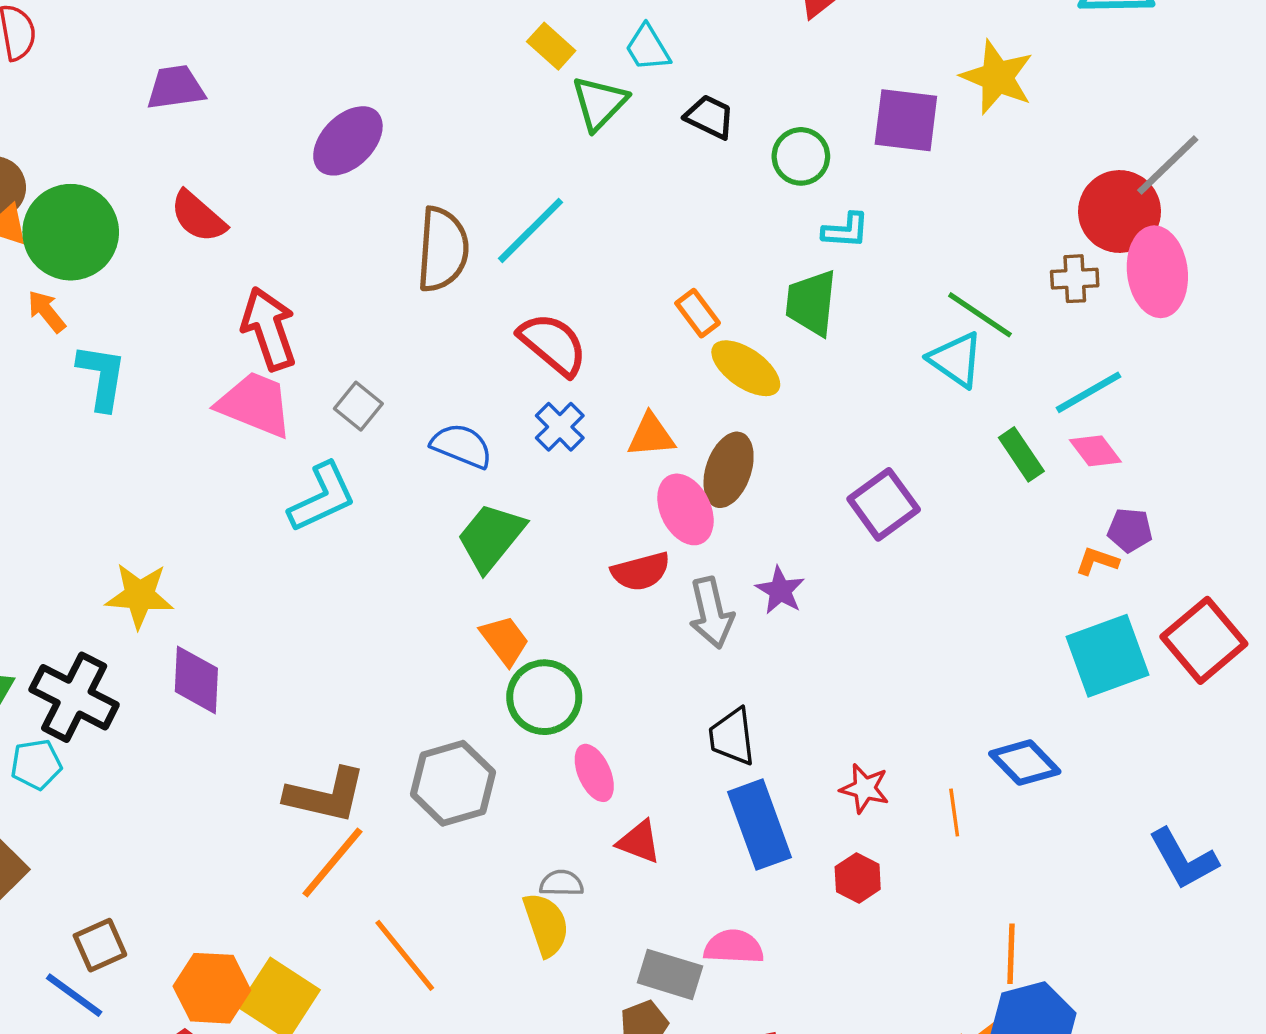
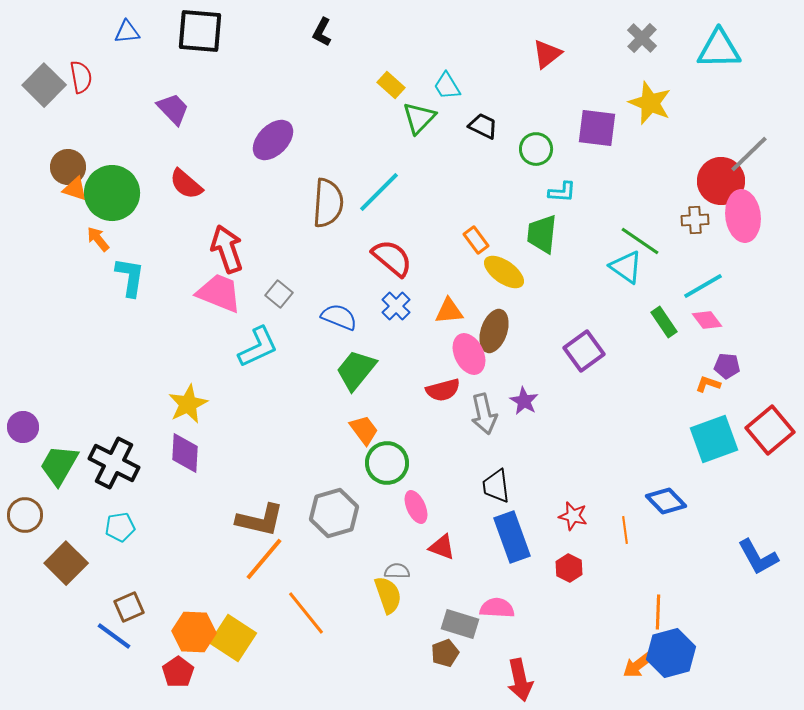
purple trapezoid: (176, 88) -> (173, 109), turned 54
yellow star: (140, 596) -> (188, 404), moved, turned -30
cyan pentagon: (36, 764) -> (120, 527), moved

